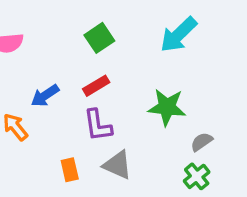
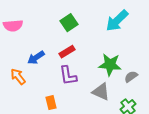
gray semicircle: (202, 142) -> (131, 77), moved
gray triangle: (117, 165) -> (101, 92), moved

